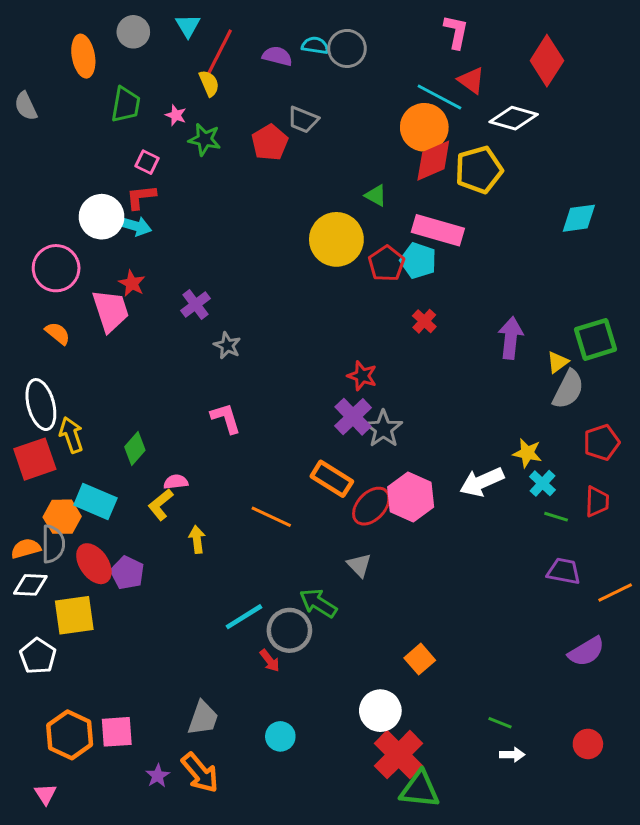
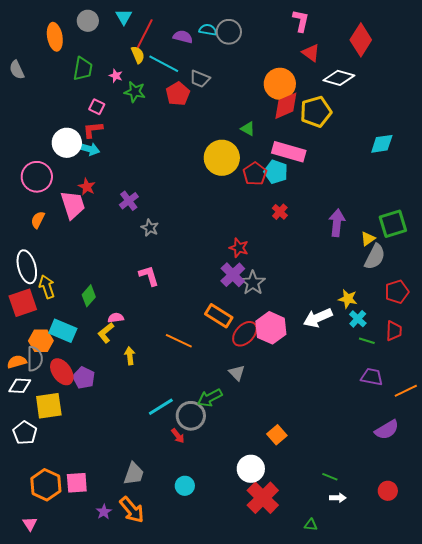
cyan line: (439, 97) -> (164, 64), moved
orange semicircle: (58, 333) -> (38, 220), turned -102
green arrow: (318, 603) -> (210, 398), turned -60
green triangle: (420, 789) -> (311, 525), moved, size x0.5

